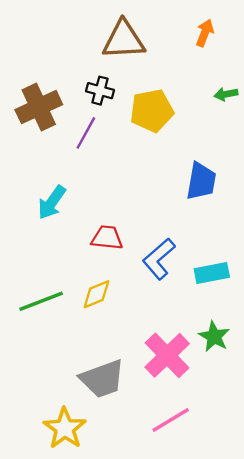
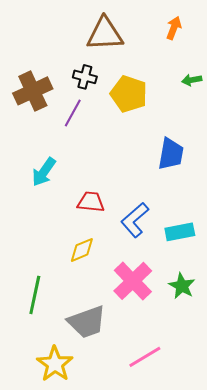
yellow pentagon: (152, 111) -> (129, 94), turned 30
green line: (41, 301) -> (35, 295), moved, turned -57
pink cross: (167, 355) -> (133, 281), moved

